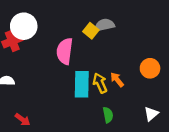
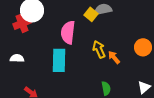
yellow arrow: (100, 83) -> (99, 49), moved
cyan rectangle: (82, 84) -> (59, 60), moved

